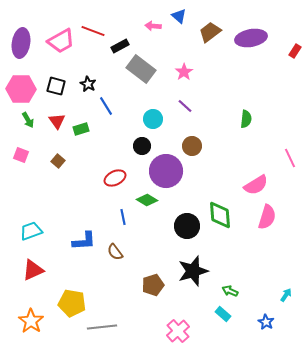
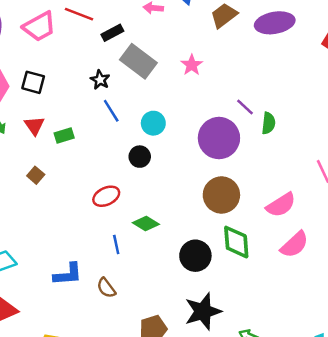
black star: (88, 84) -> (100, 80), moved
blue line: (106, 106) -> (111, 111), moved
purple line: (185, 106) -> (245, 107), moved
brown circle: (192, 146) -> (221, 195), moved, size x1.5
purple circle: (166, 171) -> (219, 138), moved
pink semicircle: (267, 217) -> (295, 245), turned 30

